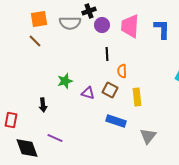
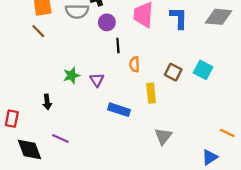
purple circle: (102, 25) -> (107, 22), moved
brown square: (110, 90) -> (173, 72), moved
purple triangle: (88, 93) -> (97, 80), moved, turned 40
blue rectangle: (116, 121) -> (119, 110), moved

